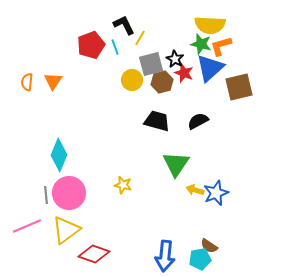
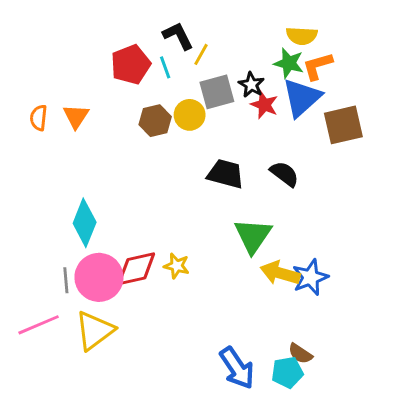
yellow semicircle: (210, 25) -> (302, 36), size x0.7
brown hexagon: (162, 82) -> (155, 121), moved
black semicircle: (198, 121) -> (284, 174), turned 65
yellow arrow: (195, 190) -> (280, 273), size x1.5
red diamond: (94, 254) -> (136, 269), moved, turned -32
blue arrow: (165, 256) -> (237, 368), turned -40

